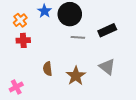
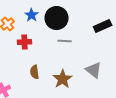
black rectangle: (107, 30) -> (103, 26), moved
red cross: (23, 40) -> (25, 42), moved

